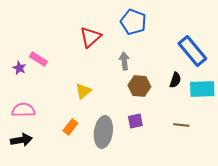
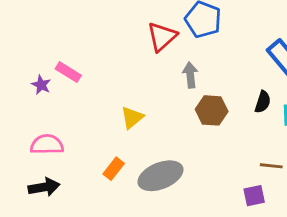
red triangle: (90, 37) -> (162, 37), moved
purple square: (135, 121) -> (254, 196), moved
gray ellipse: (103, 132) -> (160, 176), turned 60

